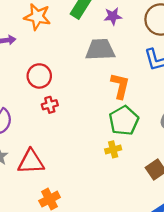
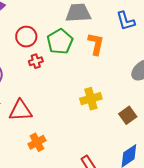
green pentagon: (124, 121) -> (60, 42), moved
yellow cross: (113, 149) -> (91, 99), size x1.5

